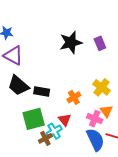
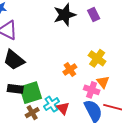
black rectangle: (42, 92) -> (15, 89), moved
red triangle: (65, 120) -> (63, 108), moved
brown cross: (45, 138) -> (32, 113), moved

